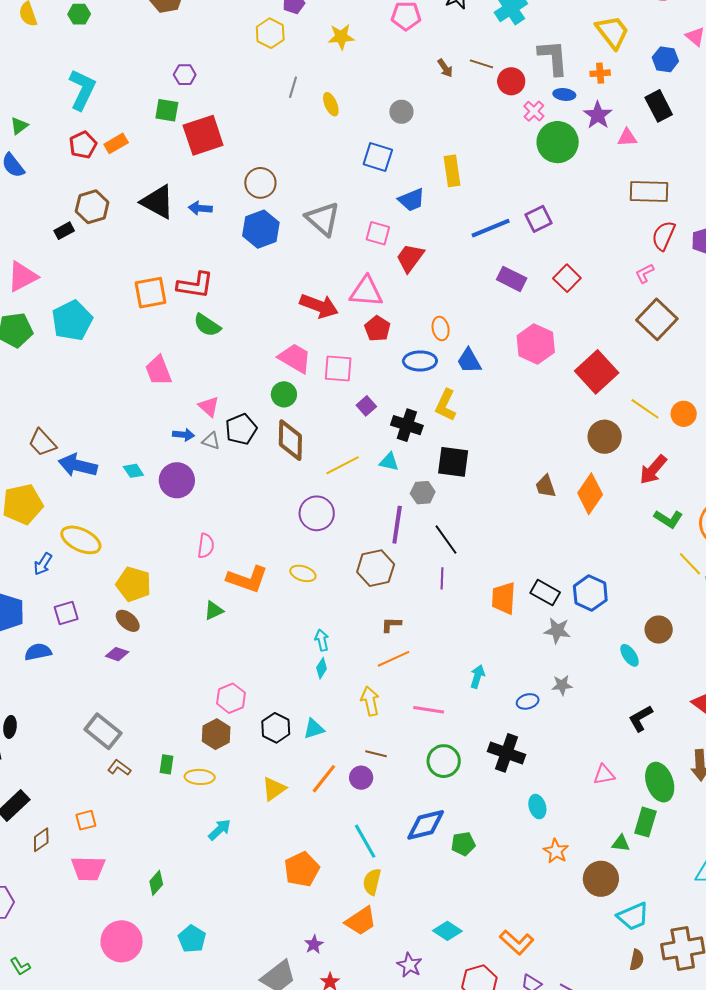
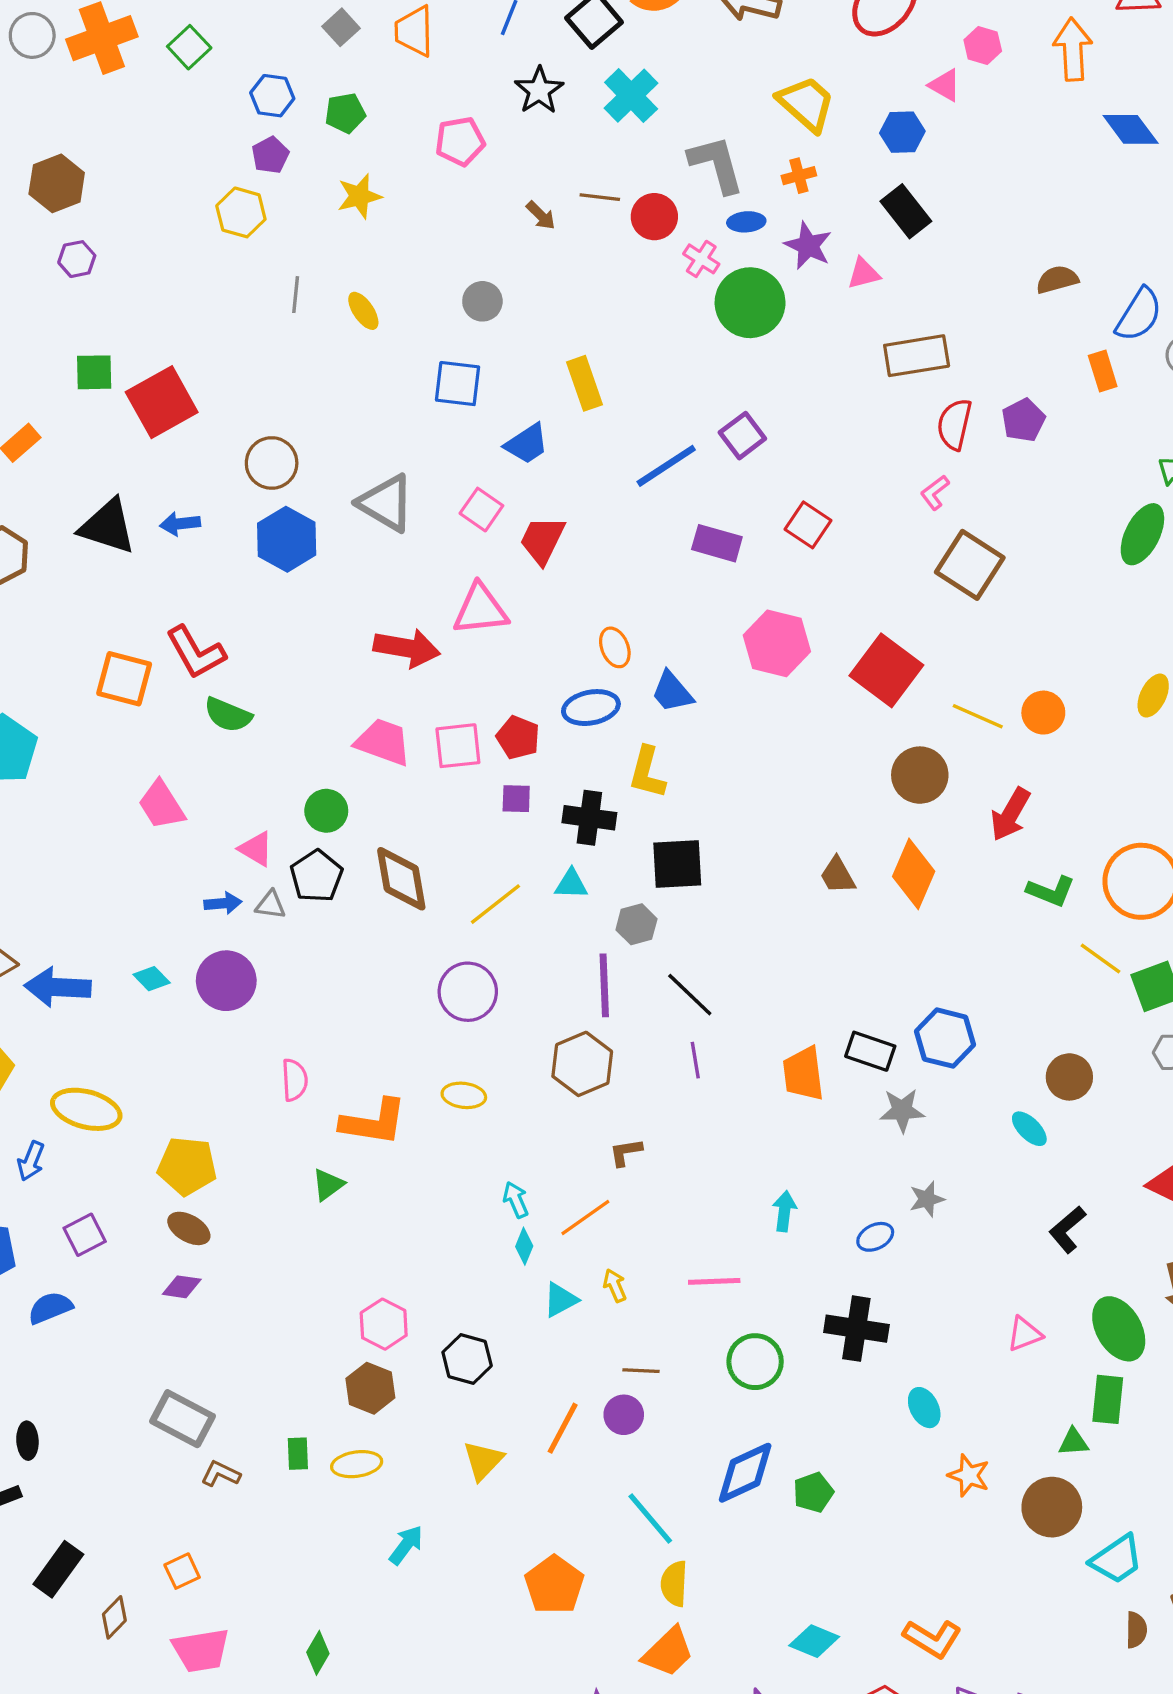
purple hexagon: (185, 75) -> (77, 259), moved
pink square: (378, 233) -> (481, 510), turned 30
red L-shape: (195, 285) -> (196, 652), turned 63
orange square: (151, 293) -> (124, 679), turned 36
red pentagon: (377, 329) -> (518, 737), moved
green circle: (284, 394) -> (326, 811), moved
purple square: (366, 406) -> (516, 799), turned -36
orange line: (394, 659) -> (585, 1218), moved
yellow arrow: (370, 701) -> (615, 1285), size x0.7
cyan triangle: (314, 729) -> (560, 1300), moved

